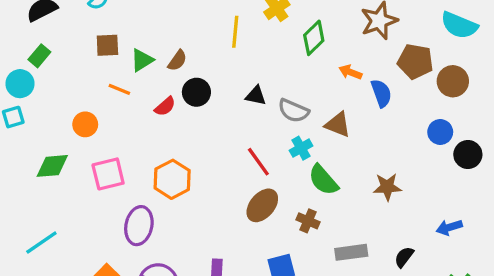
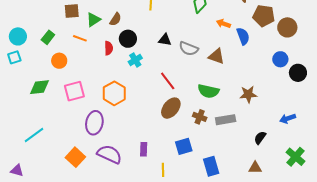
green rectangle: (39, 56) -> (48, 37), moved
red semicircle: (165, 106) -> (109, 48), turned -48
cyan cross: (301, 148) -> (135, 60), moved
green semicircle: (323, 180) -> (208, 91), turned -35
gray rectangle: (351, 252) -> (226, 120), moved

